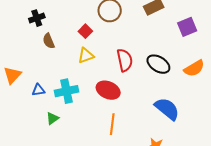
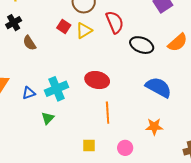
yellow triangle: (86, 56) -> (84, 31), moved
red semicircle: (125, 60) -> (115, 22), moved

